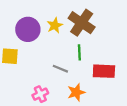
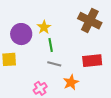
brown cross: (82, 23) -> (90, 21), moved
green line: (79, 52) -> (51, 45), moved

